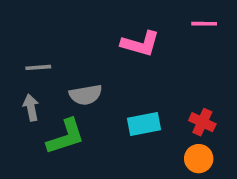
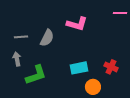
pink line: (204, 24) -> (120, 13), moved
gray semicircle: (86, 95) -> (47, 38), moved, turned -54
orange circle: (199, 159) -> (93, 87), moved

